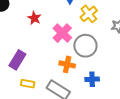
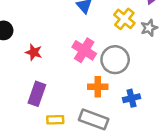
yellow cross: (89, 14) -> (124, 19), moved
red star: (34, 18) -> (34, 52), moved

